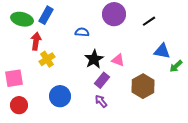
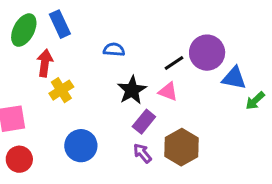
purple circle: (114, 14) -> (207, 53), moved
blue rectangle: (46, 15) -> (60, 24), turned -54
green ellipse: (22, 19) -> (24, 30), turned -75
black line: (149, 21) -> (174, 63), moved
brown hexagon: (143, 86) -> (181, 147), moved

